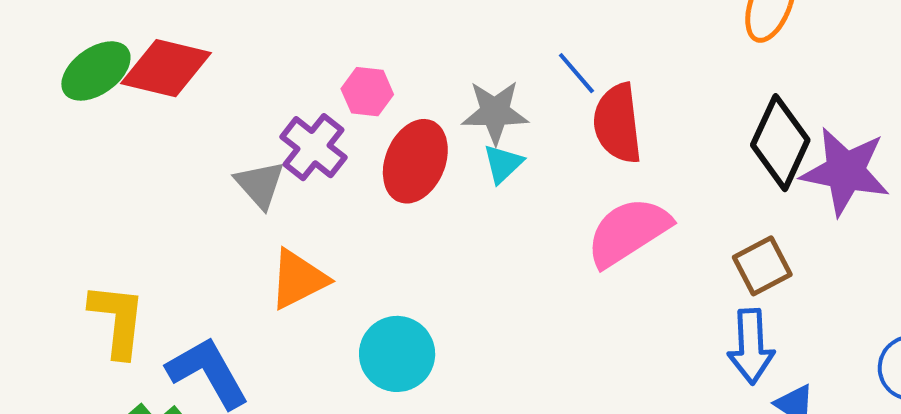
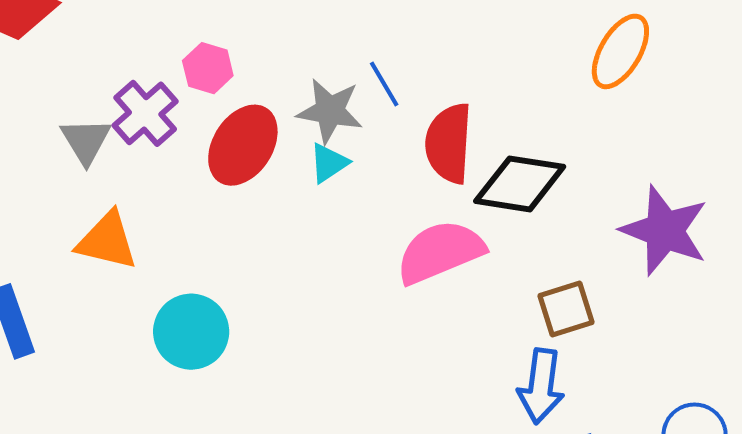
blue line: (576, 73) -> (384, 84), moved
black diamond: (780, 143) -> (520, 184), moved, turned 64
orange triangle: (298, 279) -> (107, 241), turned 30

